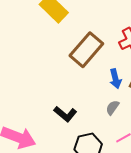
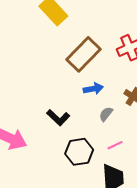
blue arrow: (115, 79) -> (93, 89), moved, turned -90

